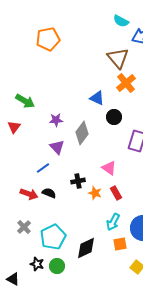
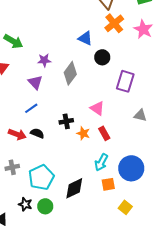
purple triangle: (57, 147) -> (35, 82), moved
gray cross: (24, 227) -> (12, 167), turned 32

